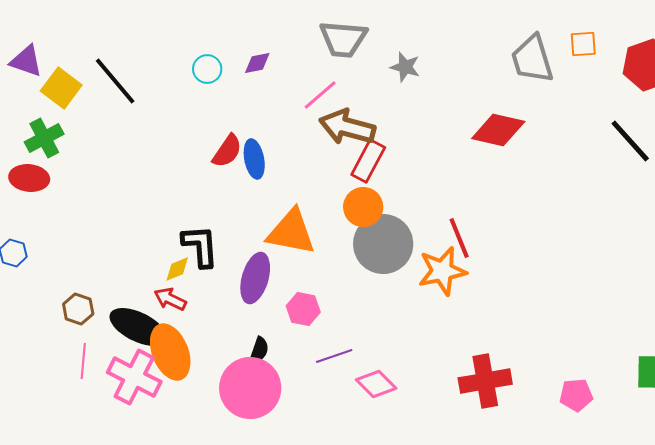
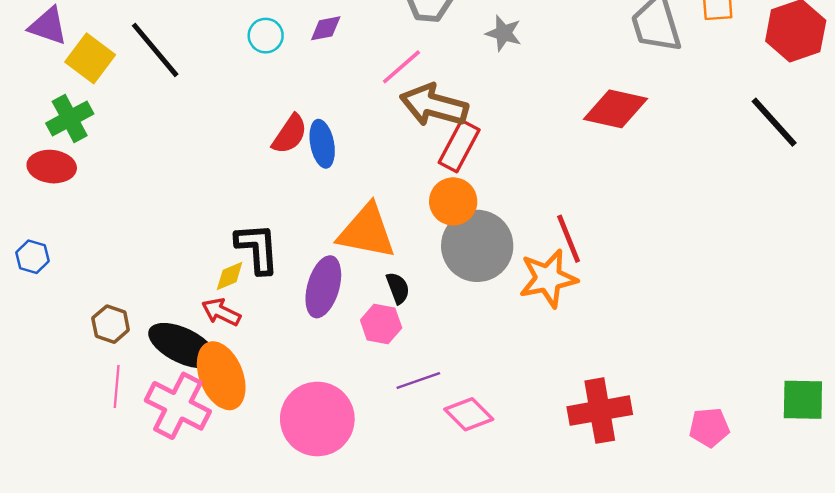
black semicircle: (259, 350) -> (398, 288), moved, turned -40

